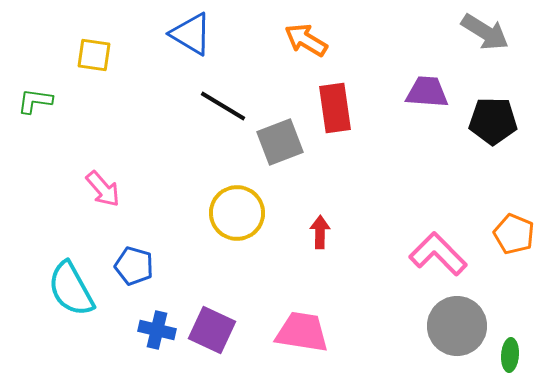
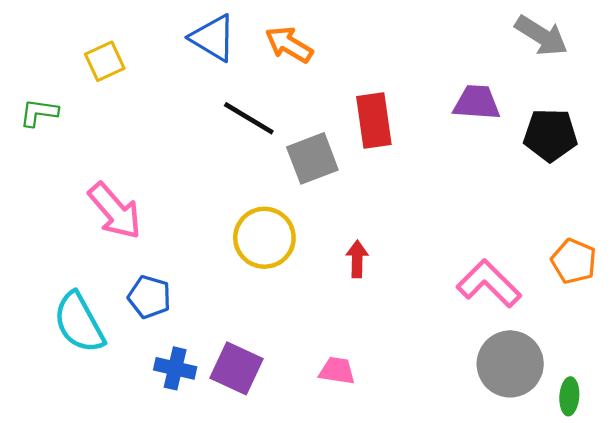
orange arrow: (306, 40) -> (289, 45), moved
yellow square: (94, 55) -> (105, 61), turned -33
pink arrow: (103, 189) -> (115, 211), size x1.4
pink trapezoid: (302, 332) -> (337, 371), size x0.6

